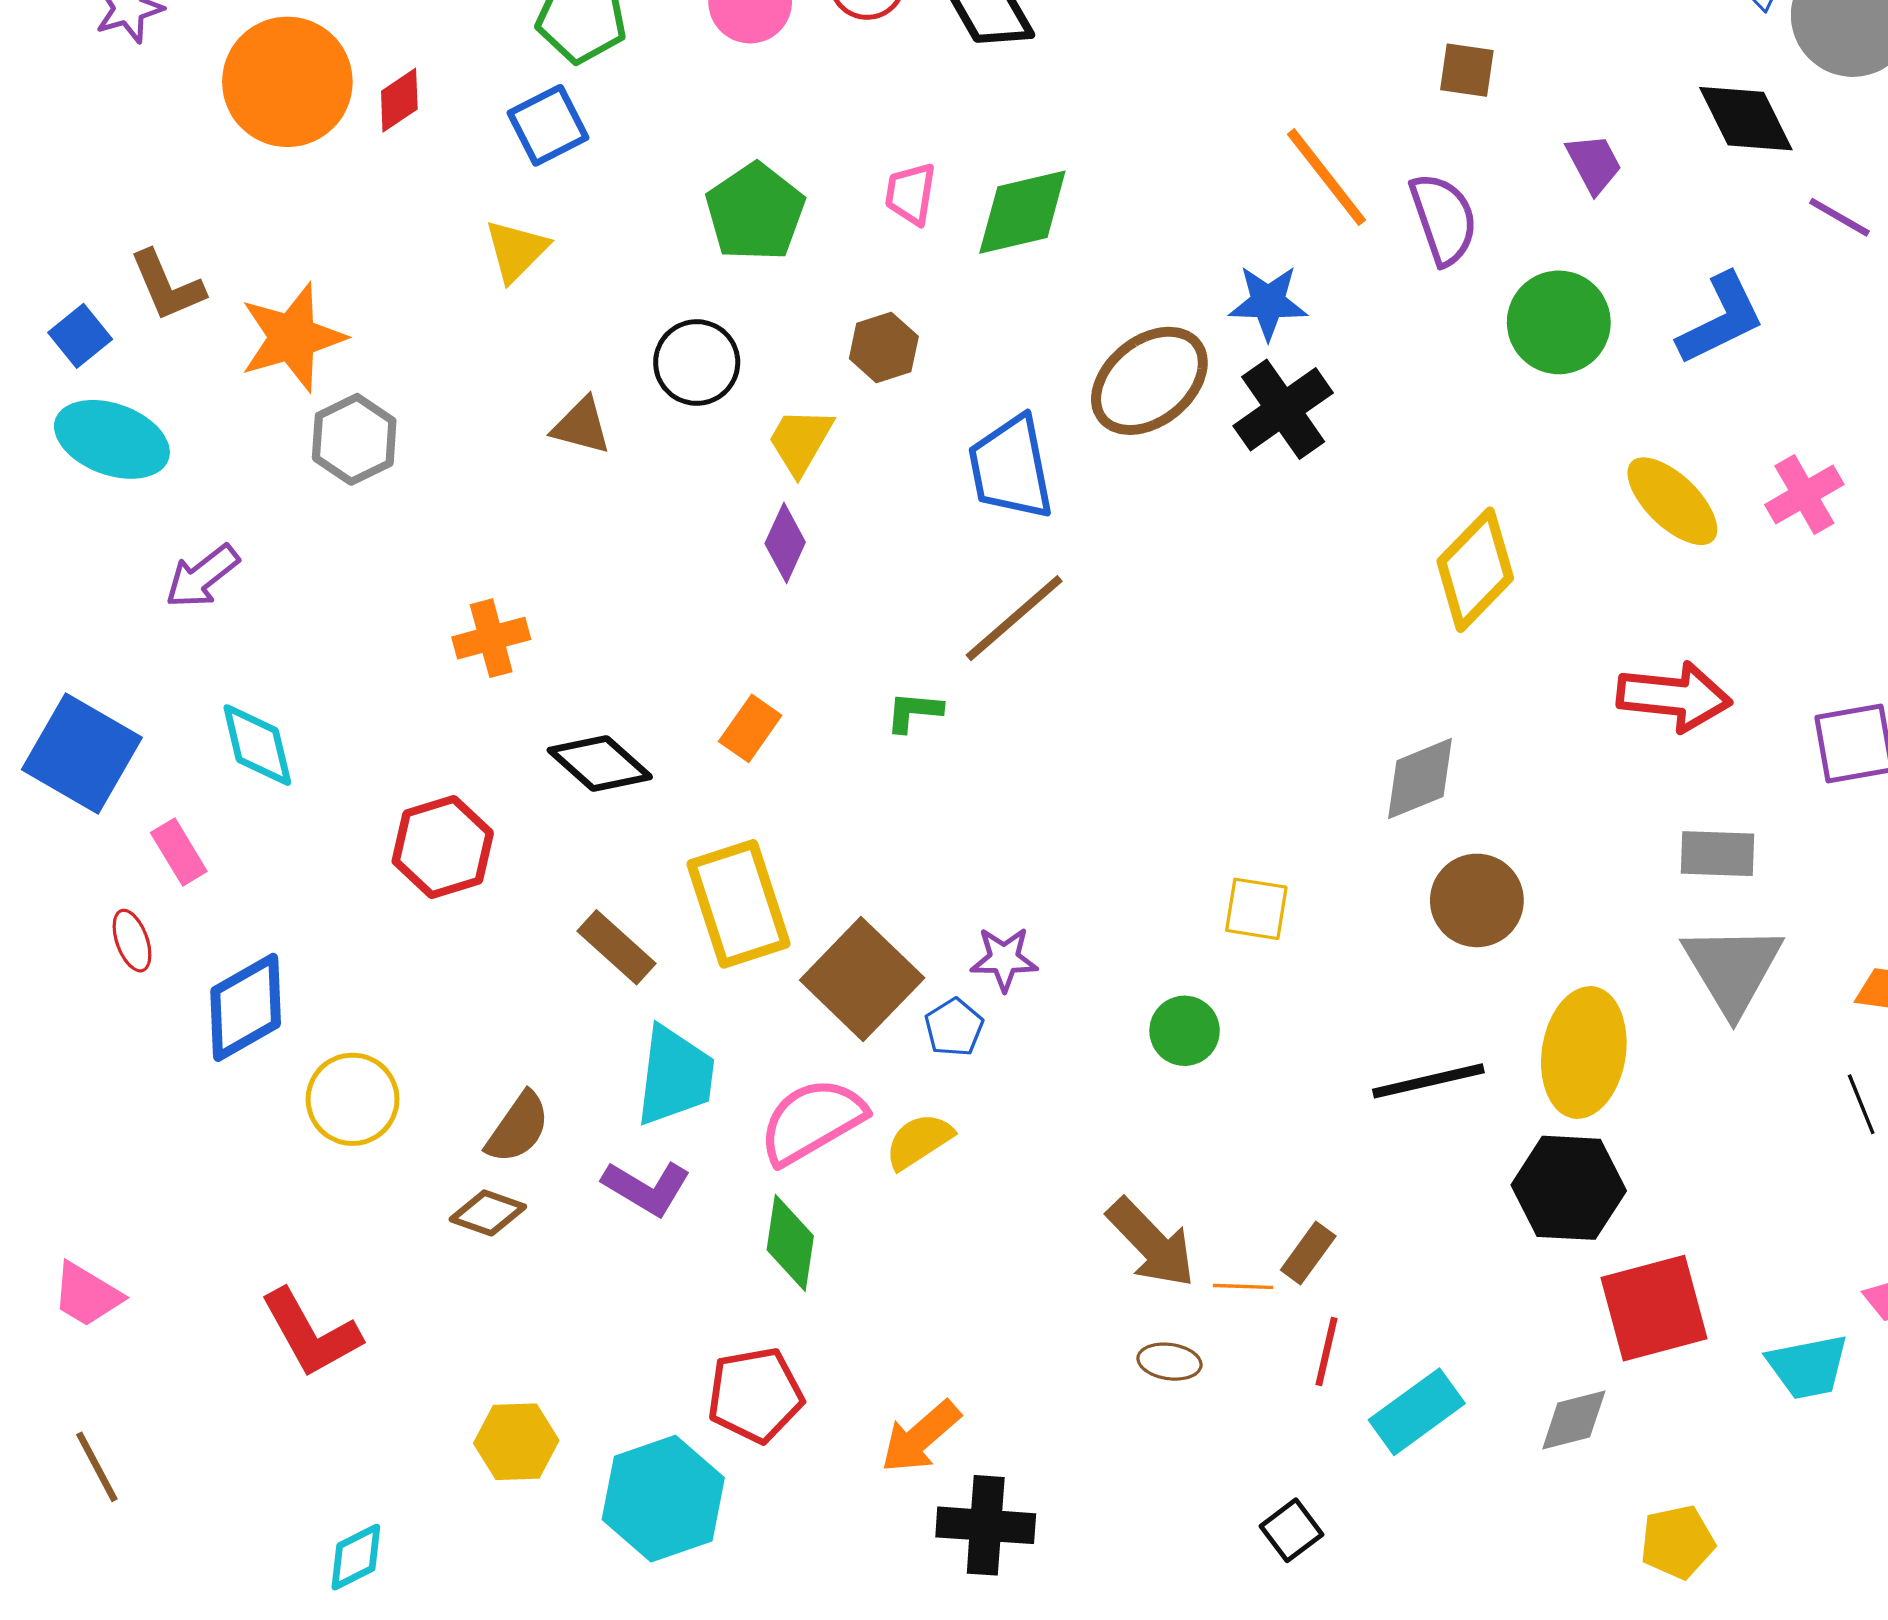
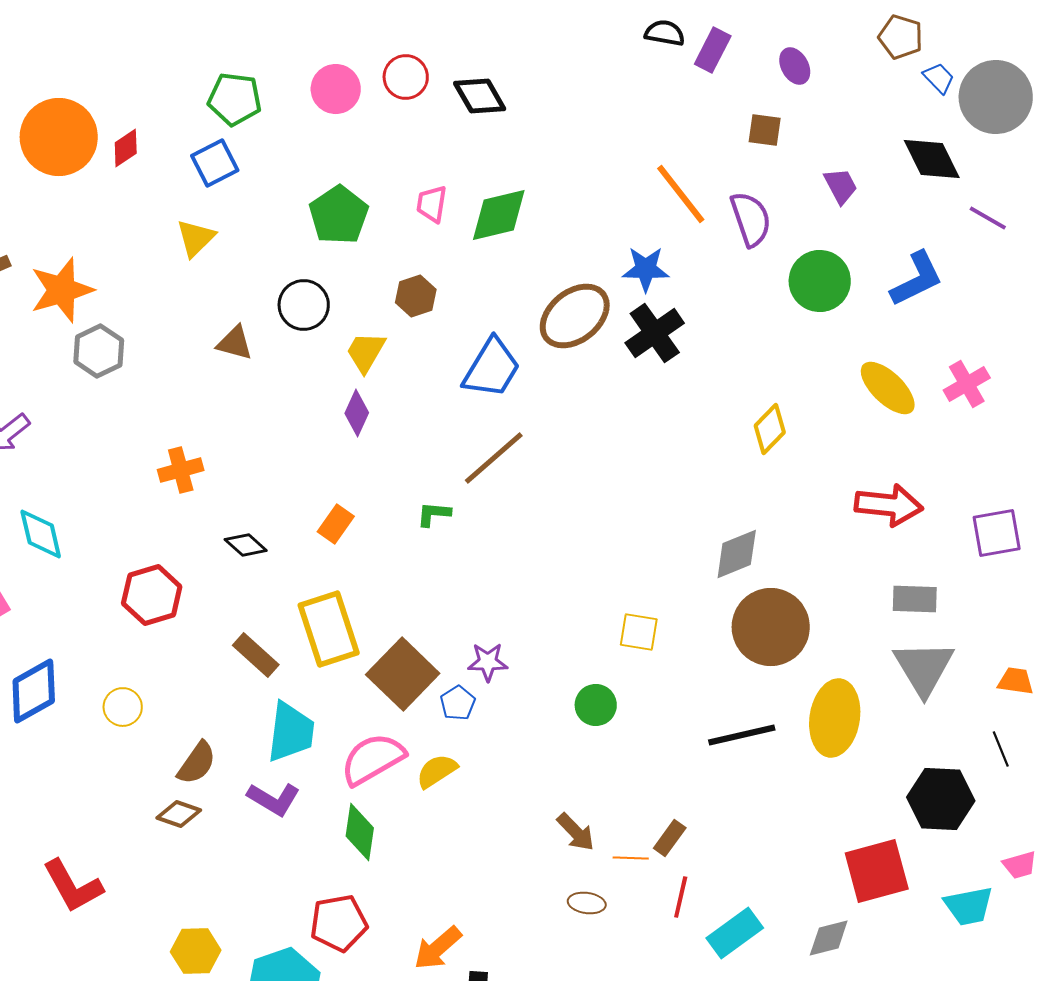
blue trapezoid: (1011, 468) -> (492, 368), turned -138
yellow diamond: (1475, 570) -> (770, 429), size x0.7
black diamond: (600, 763) -> (246, 545), size x0.7
brown circle: (1477, 900) -> (771, 627), size x1.4
yellow circle: (353, 1099) -> (123, 707), moved, size x0.7
black hexagon: (1569, 1188) -> (941, 799), moved
brown arrow: (1151, 1243) -> (576, 832), size x0.7

